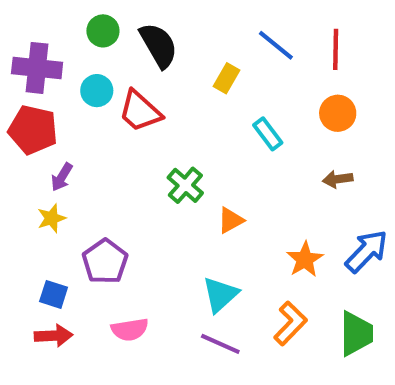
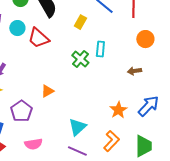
orange circle: (338, 113) -> (145, 39), moved
cyan rectangle: (268, 134) -> (100, 49), turned 42
green cross: (185, 185) -> (80, 59), moved
orange triangle: (231, 220) -> (47, 91), moved

